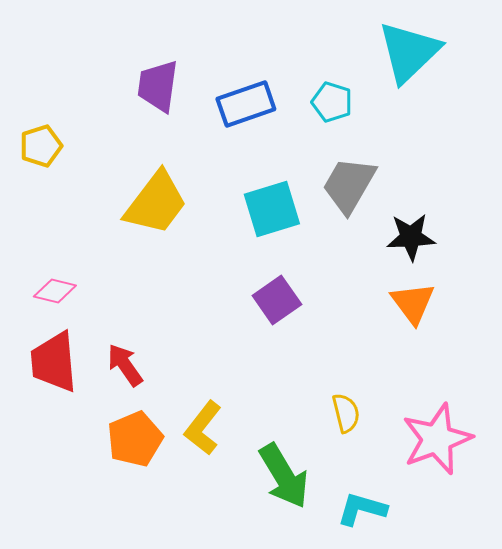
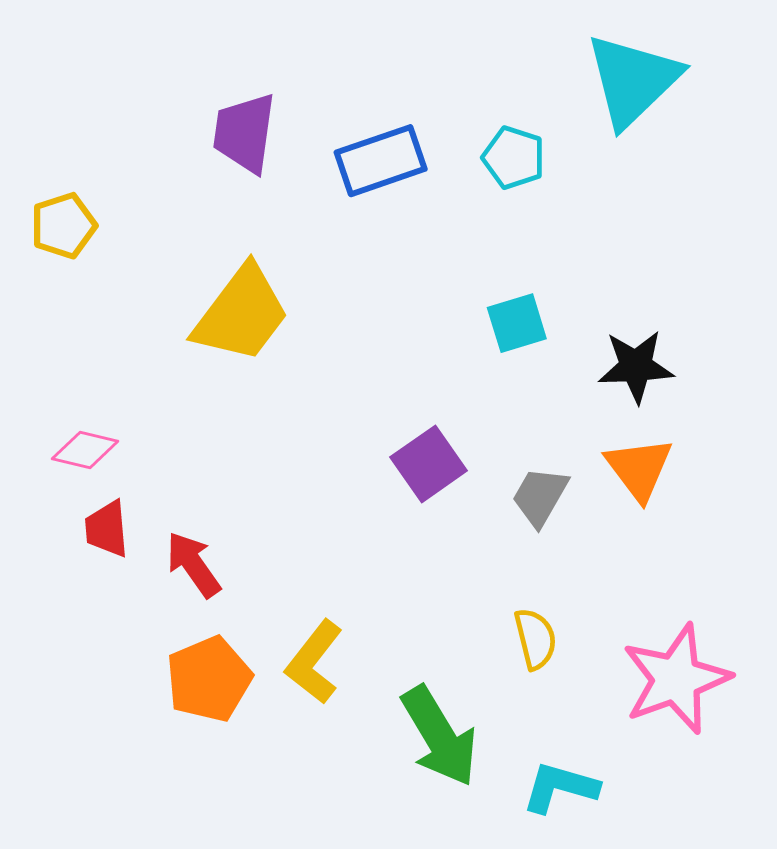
gray trapezoid: (349, 185) -> (540, 496), moved, size x0.7
cyan square: (272, 209) -> (517, 323), moved, size x0.7
red trapezoid: (54, 362) -> (107, 529), moved, size x0.6

